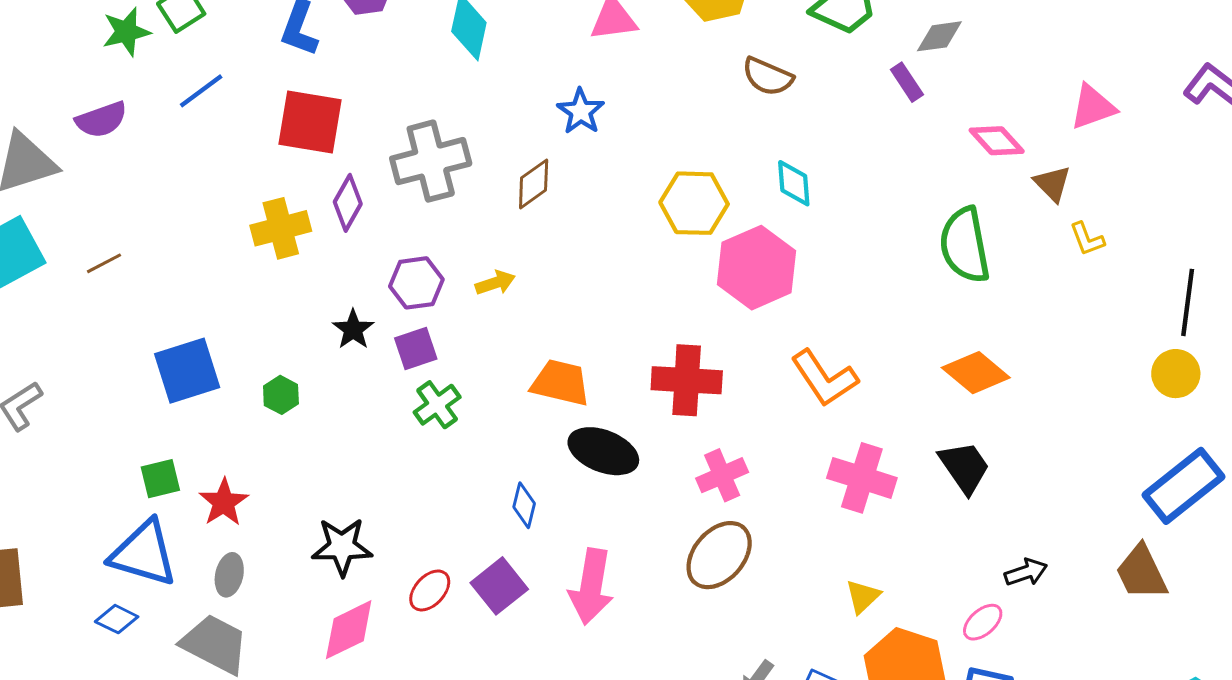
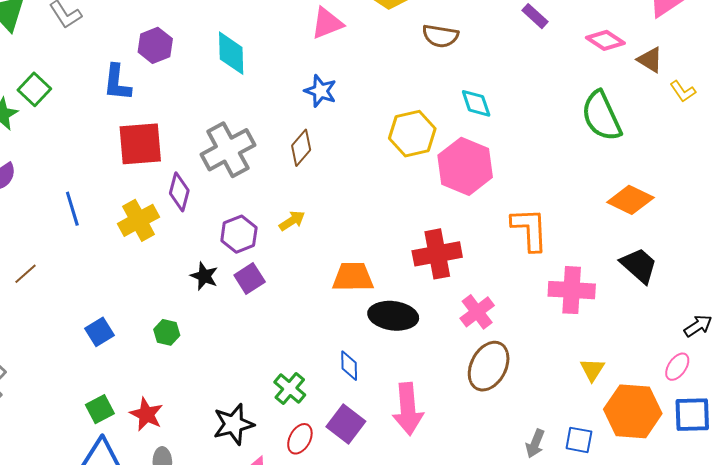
blue line: (201, 91) -> (72, 209), moved, turned -56
blue square: (187, 371) -> (99, 332), size x0.6
orange L-shape: (824, 378) -> (530, 229), turned -135
green cross: (437, 405) -> (290, 388), moved

